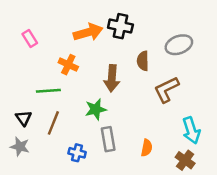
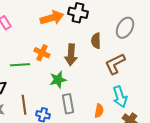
gray ellipse: (179, 45) -> (125, 28), turned -40
orange cross: (68, 65) -> (42, 53), moved
brown line: (53, 123) -> (24, 105), moved, turned -30
cyan arrow: (191, 130) -> (120, 97), moved

